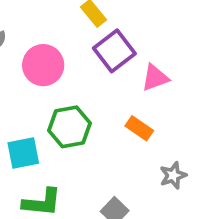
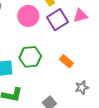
pink circle: (43, 65) -> (28, 16), moved
pink triangle: (155, 78) -> (80, 15), moved

